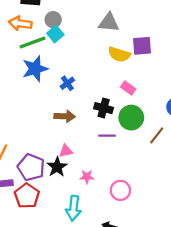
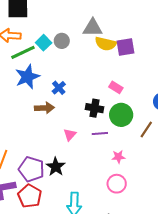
gray circle: (53, 20) -> (62, 41), moved
yellow semicircle: (119, 54) -> (106, 44), moved
brown arrow: (65, 116) -> (44, 108), moved
pink triangle: (66, 151) -> (70, 135), moved, turned -32
pink star: (87, 177) -> (118, 157), moved

